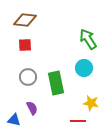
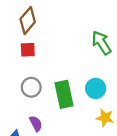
brown diamond: (25, 20) -> (28, 20), turned -55
cyan circle: (84, 68) -> (96, 88), moved

